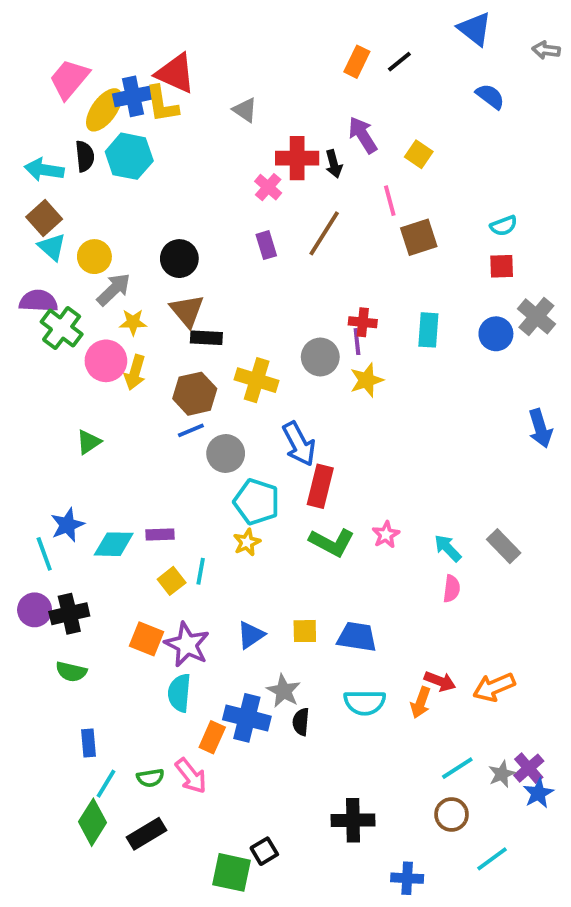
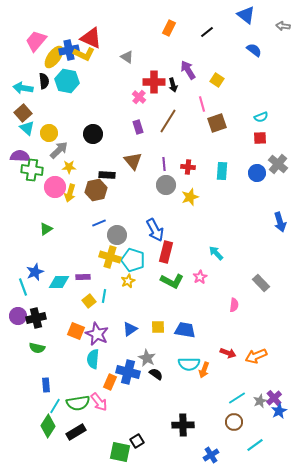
orange rectangle: (357, 62) -> (169, 28), moved
yellow L-shape: (162, 104) -> (84, 54), turned -55
brown triangle: (187, 311) -> (133, 161), moved
green cross: (62, 328) -> (32, 170), turned -30
purple line: (357, 342) -> (164, 164), moved
yellow cross: (257, 380) -> (110, 257), moved
brown hexagon: (195, 394) -> (96, 190), moved
cyan arrow: (448, 548) -> (216, 253), moved
orange arrow: (421, 703) -> (204, 370), moved
black semicircle: (301, 722) -> (156, 374), turned 120
green semicircle: (150, 778) -> (78, 403), size x1.6
blue cross: (407, 878) -> (211, 455), turned -35

